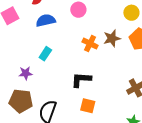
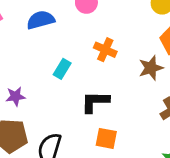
brown star: (112, 38) -> (151, 68), moved
cyan rectangle: (45, 54) -> (62, 69), moved

